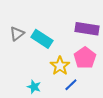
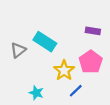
purple rectangle: (87, 29) -> (93, 31), size x0.6
gray triangle: (17, 34) -> (18, 50), moved

